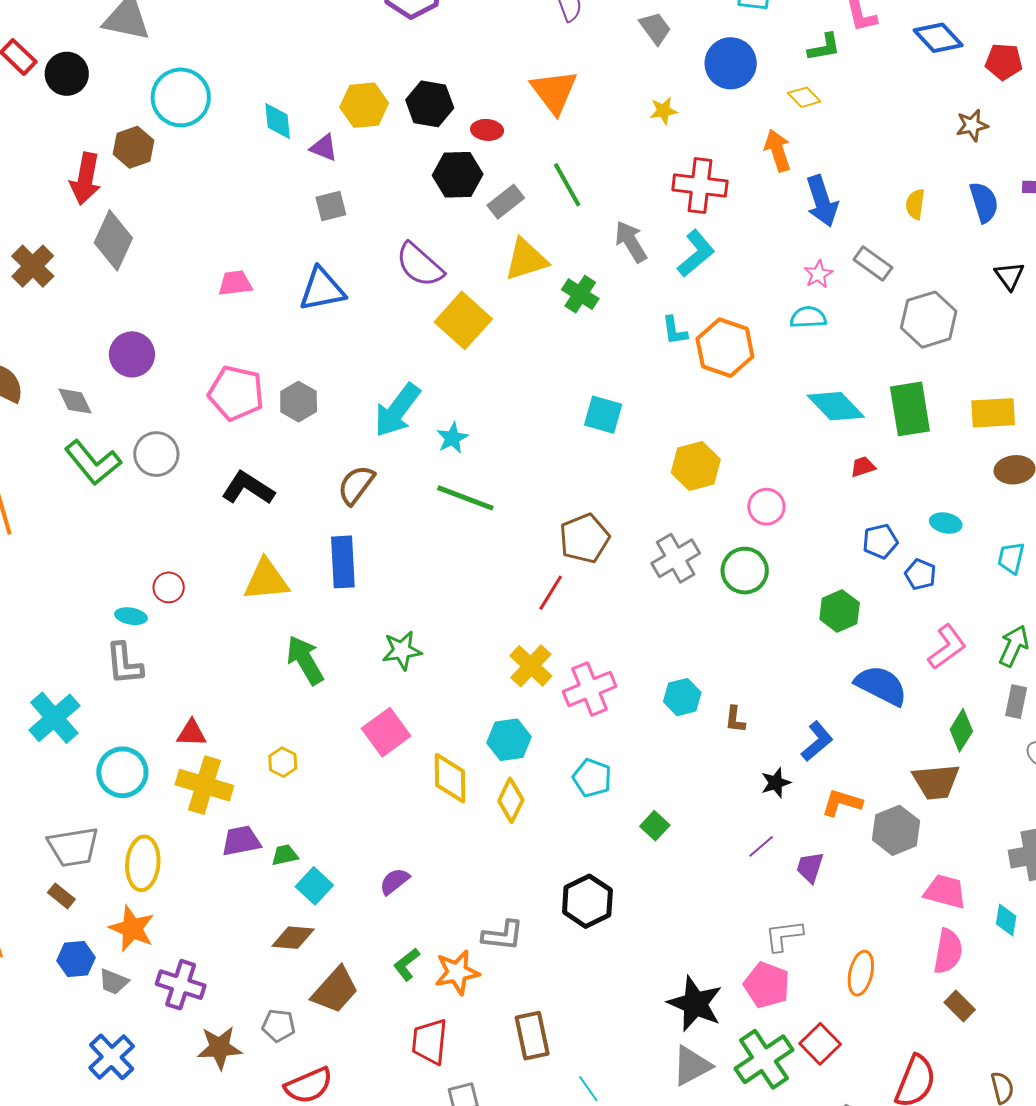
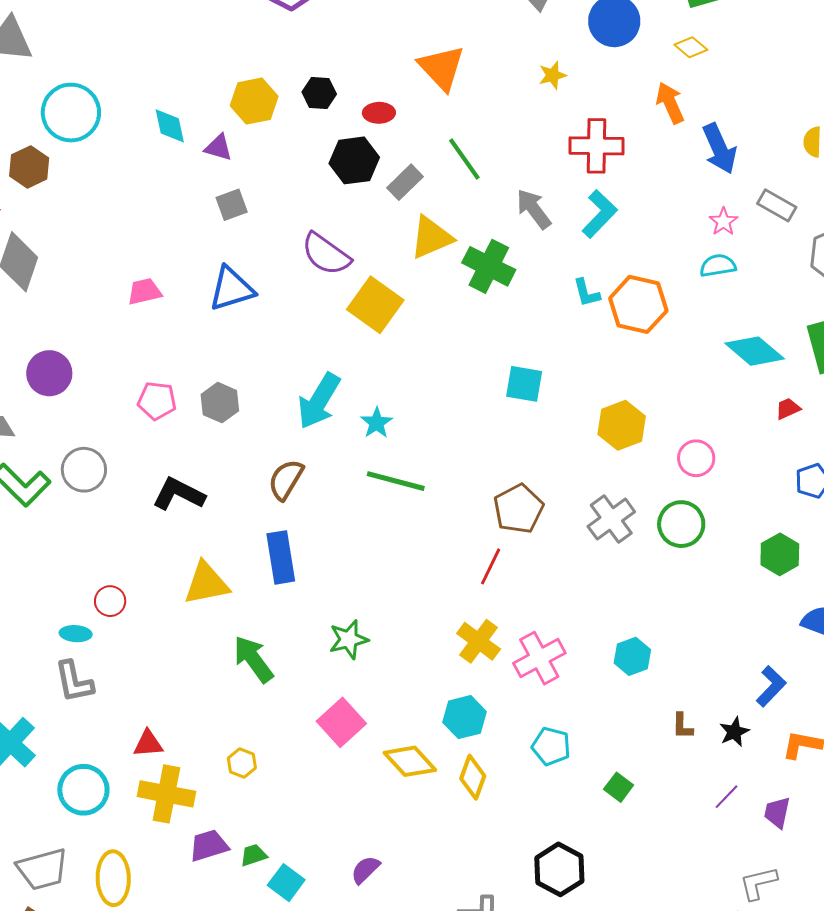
black hexagon: (430, 104) -> (319, 93), size x0.7
green cross: (580, 294) -> (489, 266), size x1.4
pink pentagon: (236, 393) -> (157, 401), size x0.7
brown L-shape: (735, 719) -> (682, 726), moved
yellow diamond: (450, 778) -> (410, 761), turned -36

